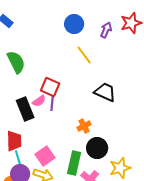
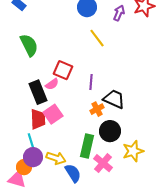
black trapezoid: (105, 92) -> (114, 99), moved
purple line: (52, 103) -> (91, 82), moved
red trapezoid: (14, 141) -> (38, 119), moved
pink square: (45, 156) -> (53, 114), moved

